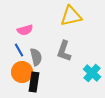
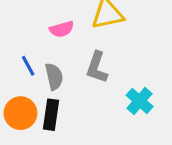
pink semicircle: (25, 30) -> (62, 29), moved
orange circle: (22, 72) -> (20, 113), moved

